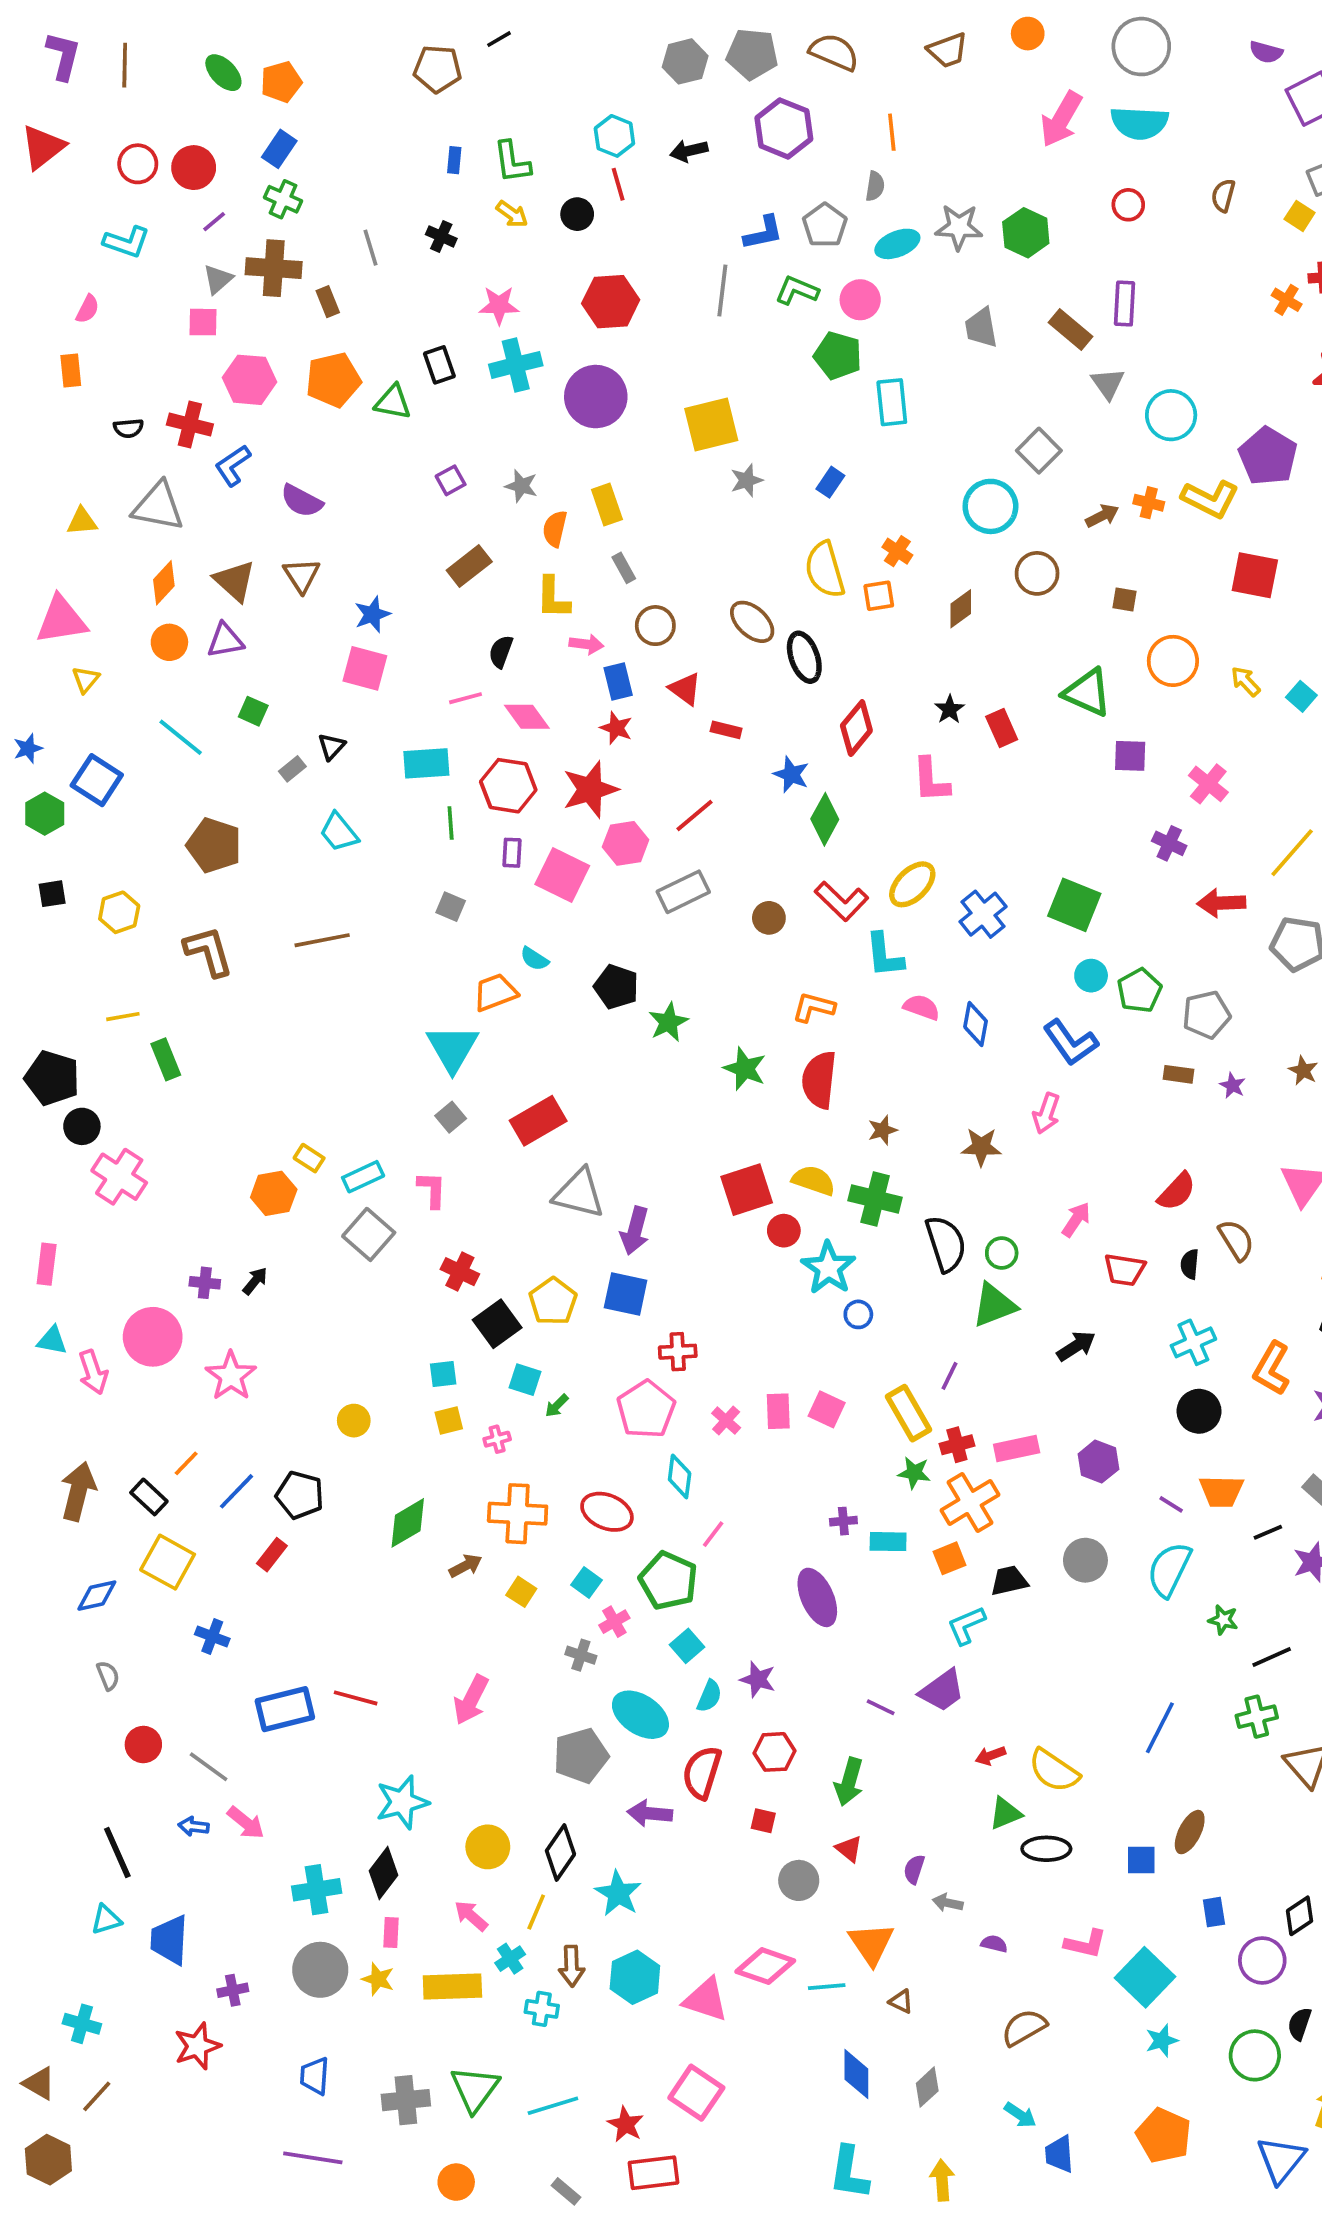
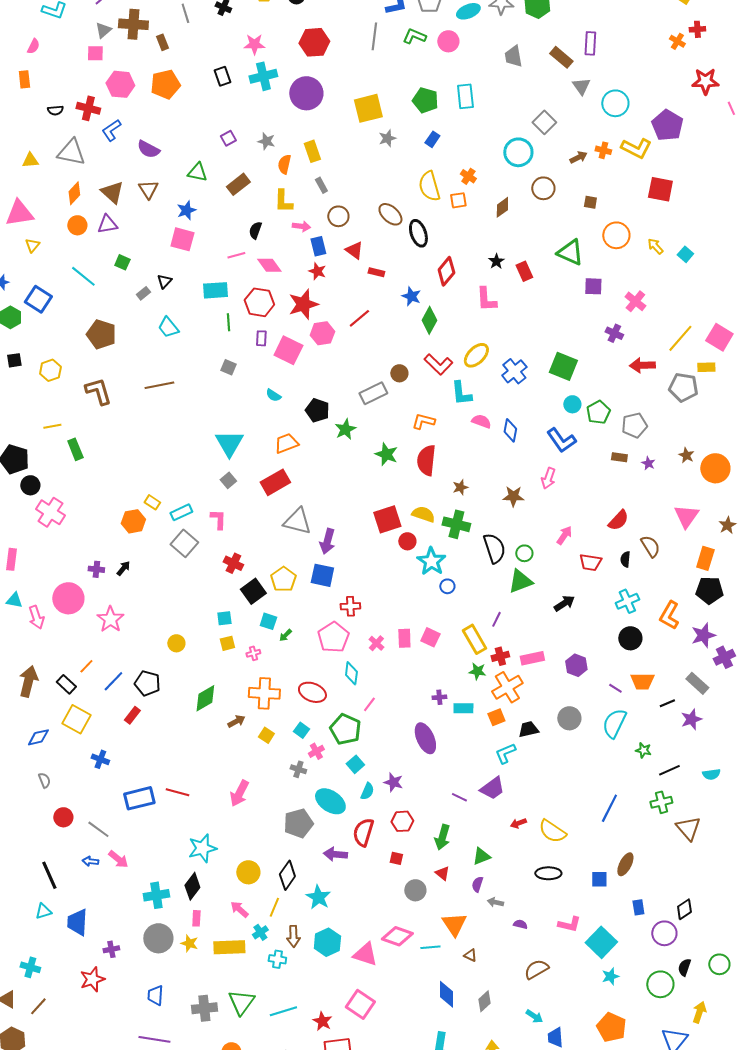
green pentagon: (838, 356) -> (425, 100), moved
green triangle: (393, 402) -> (197, 172), moved
gray rectangle: (683, 892) -> (373, 393), moved
orange trapezoid: (495, 992) -> (286, 443), moved
green triangle: (1005, 1813) -> (481, 856), moved

